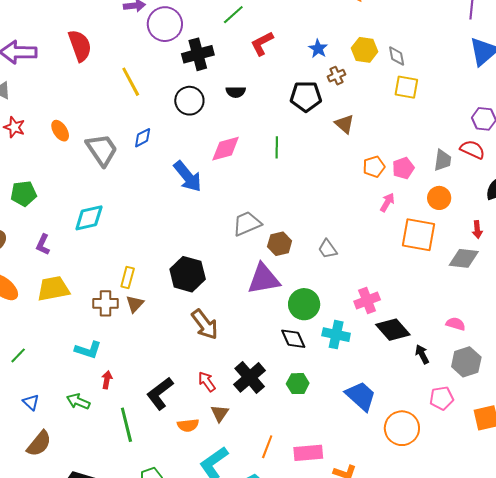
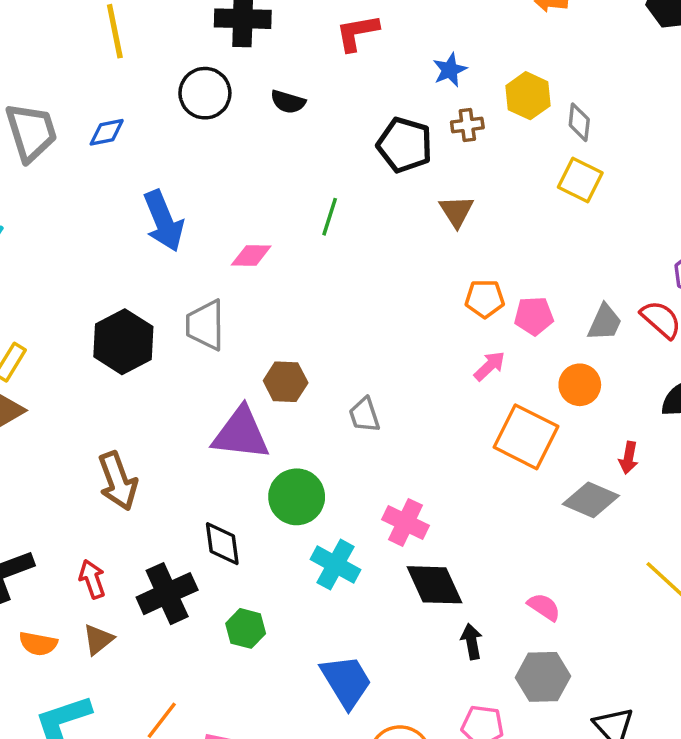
pink diamond: (226, 149) -> (251, 256), moved, size x0.7
gray trapezoid: (247, 224) -> (205, 325), moved, turned -84
black hexagon: (188, 274) -> (123, 342), moved
pink cross: (367, 301) -> (406, 522), turned 30
black diamond: (293, 339) -> (222, 544), moved

